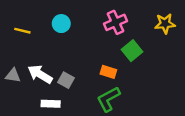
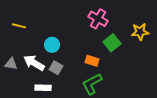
pink cross: (115, 22) -> (98, 19), turned -36
cyan circle: (61, 24) -> (52, 45), moved
yellow star: (165, 24) -> (140, 32), moved

